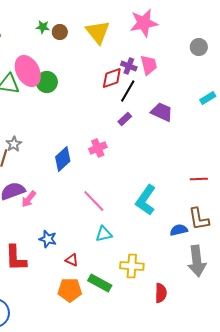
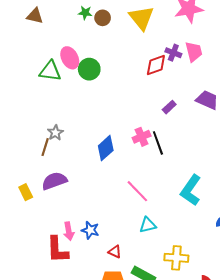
pink ellipse: (28, 71) -> (70, 58), size x0.7
black line: (128, 91) -> (158, 143), moved, turned -50
pink arrow: (29, 199) -> (69, 231), moved, turned -48

